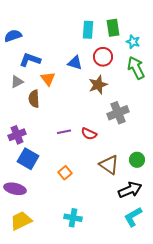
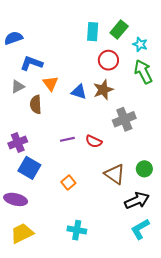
green rectangle: (113, 28) -> (119, 30), turned 48
blue triangle: (75, 63) -> (79, 92), moved

